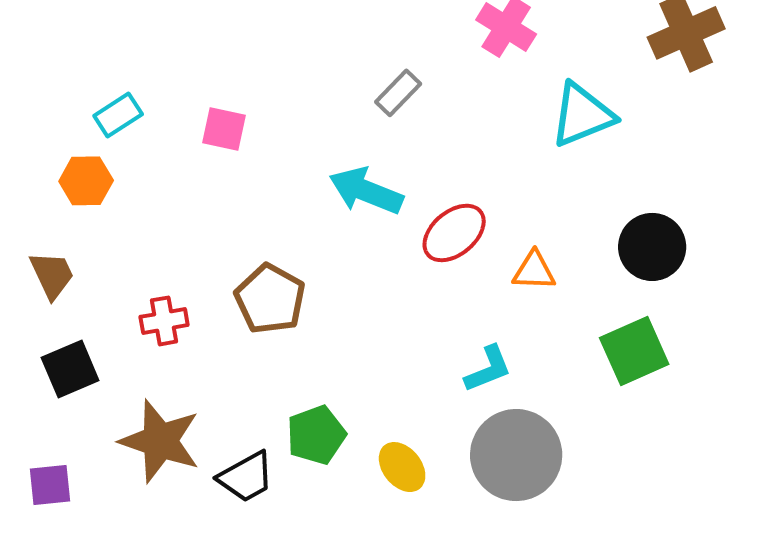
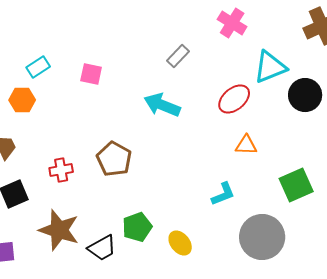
red ellipse: (454, 233) -> (234, 99), moved
black circle: (652, 247) -> (305, 95), moved
gray circle: (516, 455) -> (262, 237), moved

